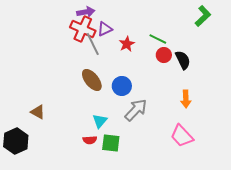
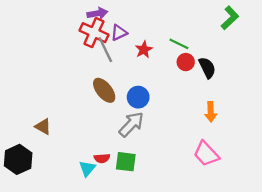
gray arrow: (136, 110) -> (131, 124), moved
cyan triangle: (100, 121) -> (87, 168), moved

